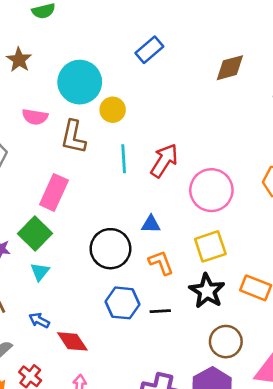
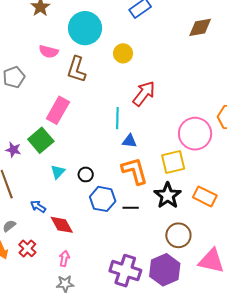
yellow circle: (113, 110) -> (123, 53), moved
cyan line: (124, 159) -> (117, 118), moved
pink circle: (211, 190) -> (195, 134), moved
black circle: (110, 249) -> (86, 174), moved, size x0.5
orange L-shape: (161, 263) -> (135, 171), size x1.4
cyan triangle: (40, 272) -> (58, 172), moved

